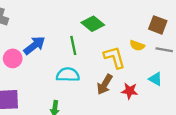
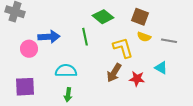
brown square: (158, 25) -> (140, 17), moved
blue arrow: (34, 45) -> (49, 37), turned 35
cyan semicircle: (68, 75) -> (66, 71), moved

